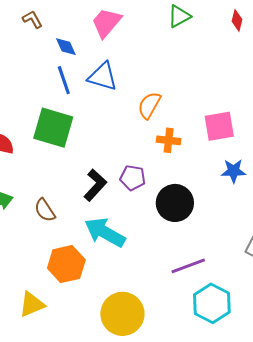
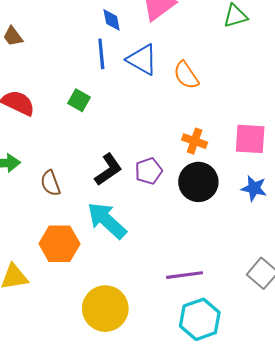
orange semicircle: (149, 105) -> (186, 75), moved, turned -76
green square: (53, 128) -> (79, 100), size x0.5
purple pentagon: (133, 178) -> (149, 171), turned 30
black circle: (175, 203) -> (198, 182), moved

